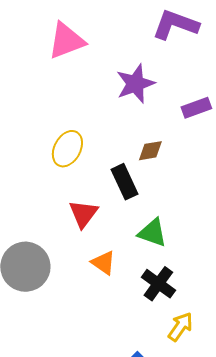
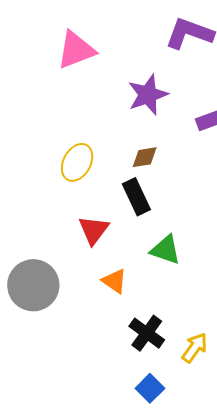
brown diamond: (150, 151) -> (145, 157), moved
black cross: (158, 284) -> (147, 333), moved

